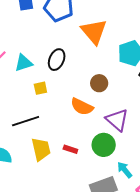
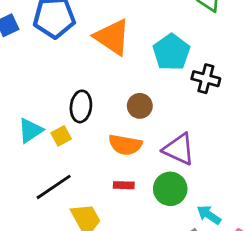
black ellipse: (57, 60) -> (81, 106), moved
cyan triangle: (24, 63) -> (30, 131), moved
red rectangle: (70, 149) -> (124, 185), moved

